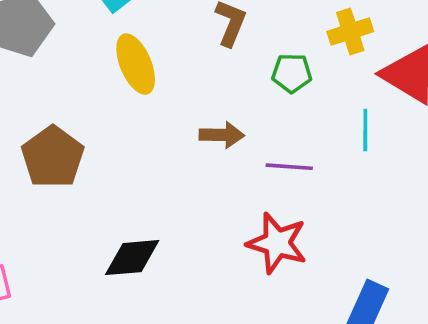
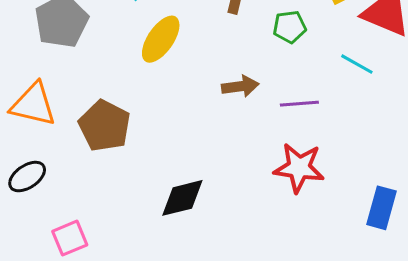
yellow ellipse: (136, 64) -> (161, 39), turned 66
cyan line: (365, 130) -> (357, 64), turned -52

